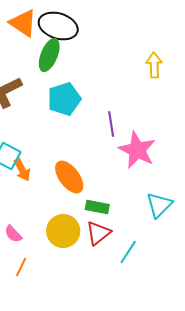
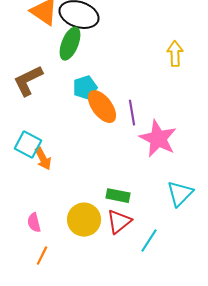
cyan pentagon: (64, 99) -> (85, 88), size x0.7
orange ellipse: (69, 177) -> (102, 107), moved
pink semicircle: (13, 234) -> (34, 223), turned 30

